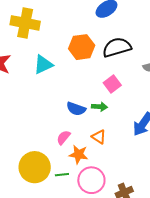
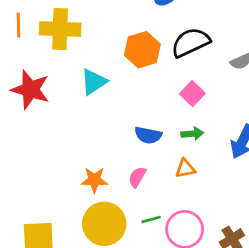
green arrow: (99, 107) -> (192, 134), moved
orange triangle: (99, 137) -> (185, 168), turned -35
orange star: (79, 154) -> (94, 180), moved
green line: (62, 175) -> (151, 219), moved

